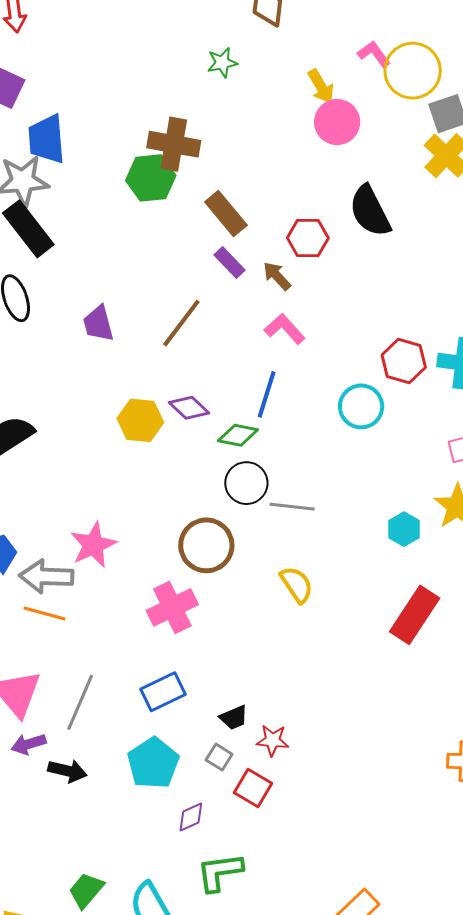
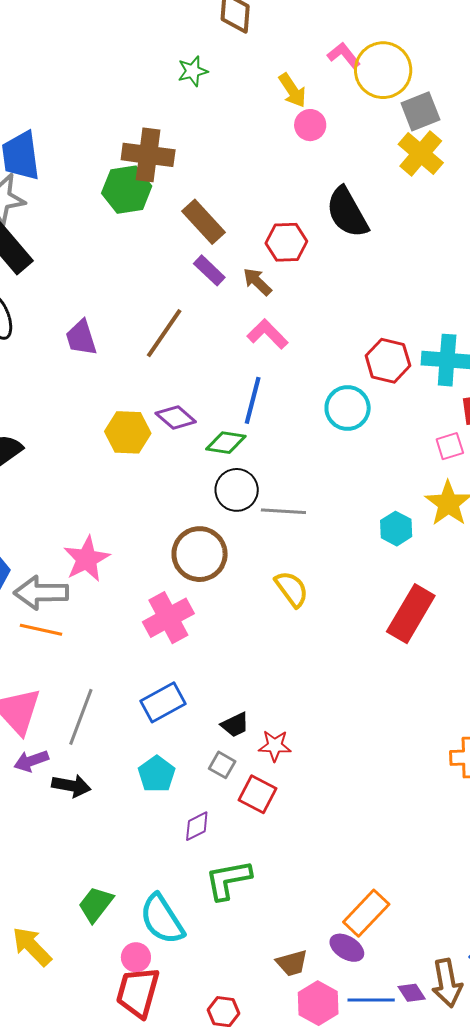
pink circle: (337, 122) -> (310, 125), size x0.7
cyan pentagon: (153, 763) -> (157, 774), size x0.7

